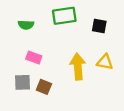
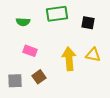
gray square: (23, 82) -> (15, 81), moved
brown square: (44, 87) -> (39, 77), turned 32

